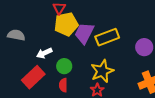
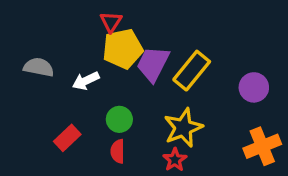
yellow rectangle: (107, 37) -> (192, 71), turned -30
white arrow: (44, 53) -> (86, 81), moved
red rectangle: (33, 77) -> (67, 138), size x0.7

